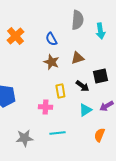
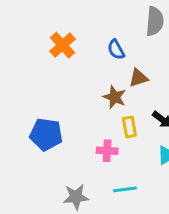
brown triangle: (77, 58) -> (138, 78), moved
brown star: (51, 62) -> (115, 97), moved

